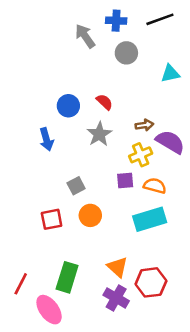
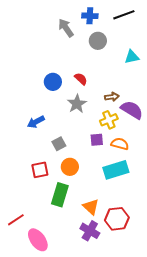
blue arrow: (46, 139) -> (36, 122), moved, turned 78
green rectangle: (67, 277) -> (60, 195), moved
red line: (21, 284) -> (16, 220), turned 30

